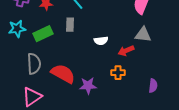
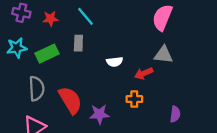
red semicircle: (63, 74) -> (70, 100), turned 30

